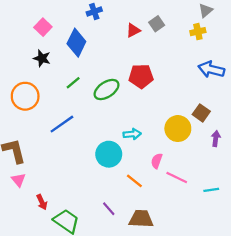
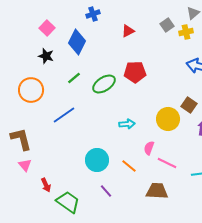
gray square: (157, 24) -> (167, 25), moved
cyan circle: (109, 154) -> (97, 160), moved
brown trapezoid: (141, 219) -> (157, 191), moved

